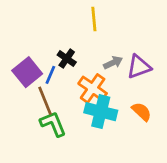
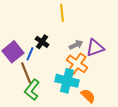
orange cross: (93, 88) -> (77, 64), moved
orange semicircle: (142, 112) -> (88, 96), moved
green L-shape: (53, 124) -> (32, 90), turned -120

